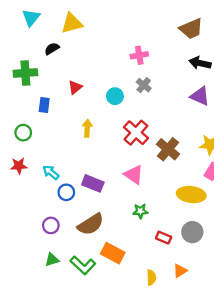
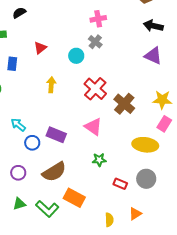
gray cross: (144, 85) -> (95, 42), moved

